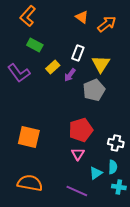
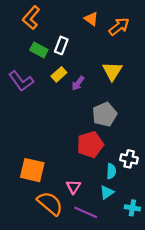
white rectangle: (78, 53) -> (61, 45), moved
gray pentagon: (94, 90) -> (105, 114), moved
orange square: (29, 137) -> (32, 170), moved
pink triangle: (78, 154) -> (73, 187), moved
cyan semicircle: (113, 167) -> (111, 171), moved
orange semicircle: (30, 183) -> (50, 203), moved, turned 30

